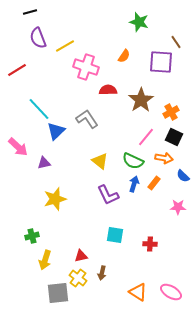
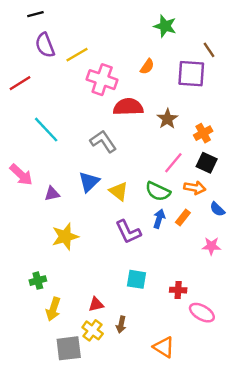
red semicircle: (108, 90) -> (128, 107), size x1.4
brown star: (141, 100) -> (167, 119), size x0.7
blue triangle: (56, 131) -> (89, 182), moved
pink ellipse: (171, 292) -> (202, 313), moved

